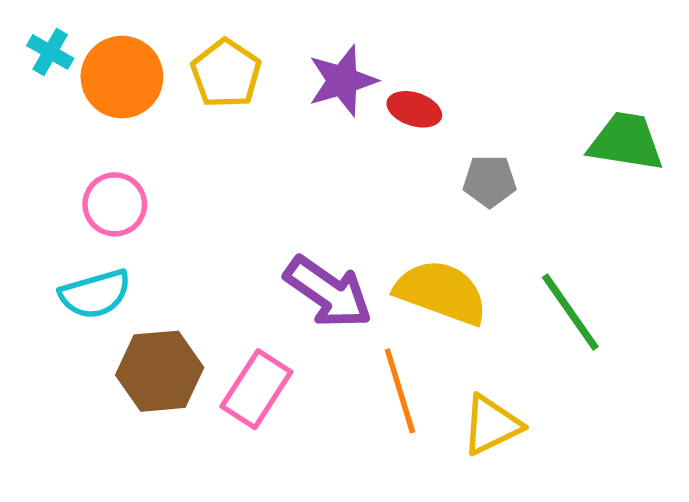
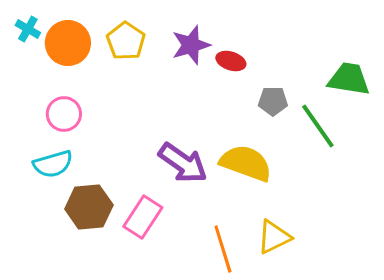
green line: (570, 312) -> (318, 126), moved
orange line: (400, 391) -> (223, 249), moved

